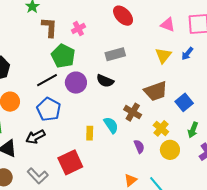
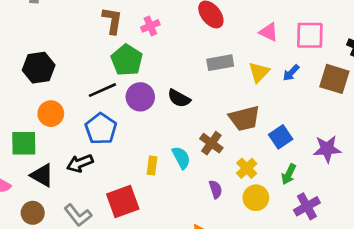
gray rectangle: (115, 54) -> (220, 63), moved

